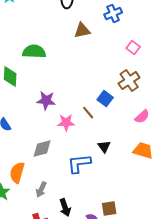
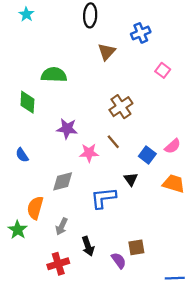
brown triangle: (82, 31) -> (107, 52), turned -36
brown cross: (129, 81) -> (121, 107), moved
blue square: (105, 99) -> (147, 155), moved

